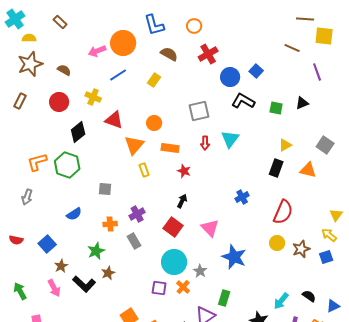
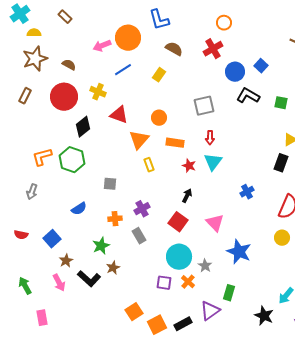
orange circle: (194, 26) -> (224, 23), moved
red circle: (59, 102) -> (64, 97), size x1.4
cyan triangle: (230, 139) -> (213, 162), moved

